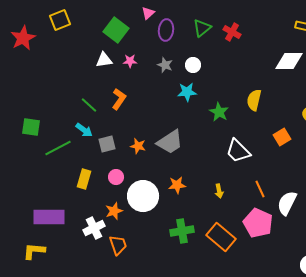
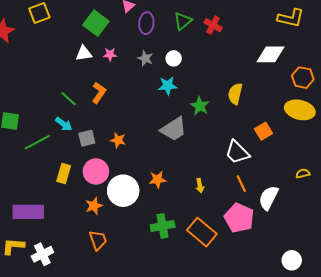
gray trapezoid: (170, 142) -> (174, 129), moved
white trapezoid: (238, 151) -> (237, 152), moved
pink circle: (116, 177) -> (96, 171), size x1.6
white cross: (94, 228) -> (42, 254), moved

